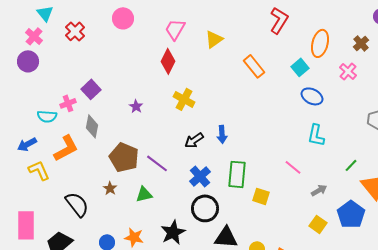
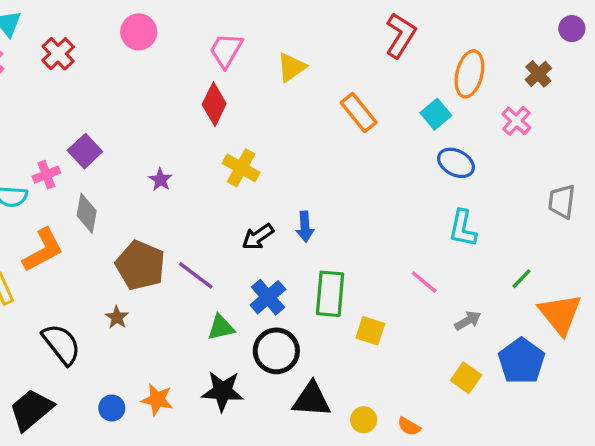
green triangle: (144, 194) -> (221, 327), moved
black star: (173, 232) -> (223, 391), turned 30

